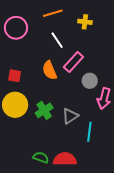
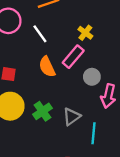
yellow cross: (85, 22) -> (85, 33), moved, turned 32
white line: (57, 40) -> (40, 34), moved

